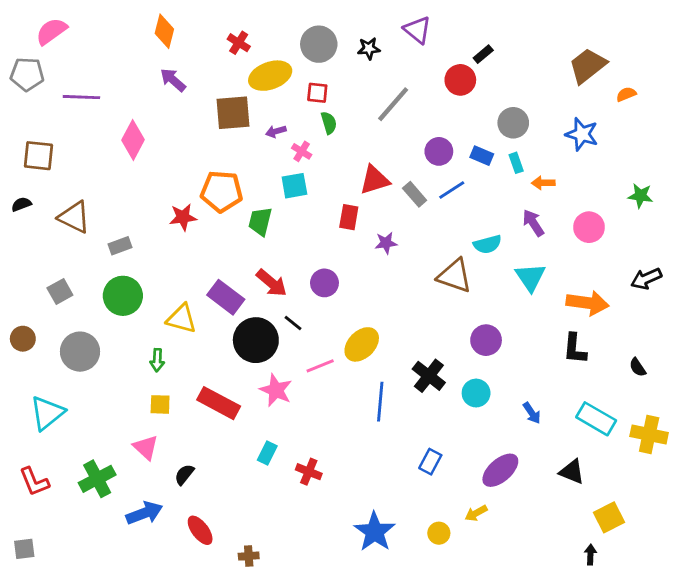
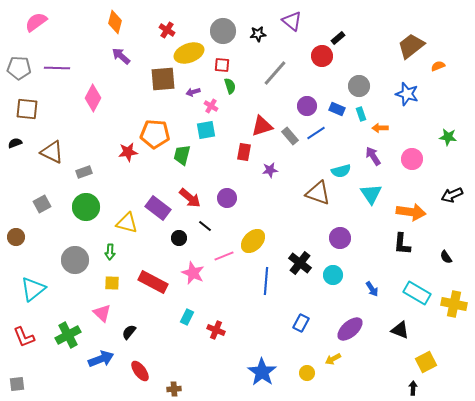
gray pentagon: (27, 74) -> (19, 68), moved
black circle: (256, 340) -> (179, 238), size x0.5
gray circle: (80, 352) -> (75, 260), moved

